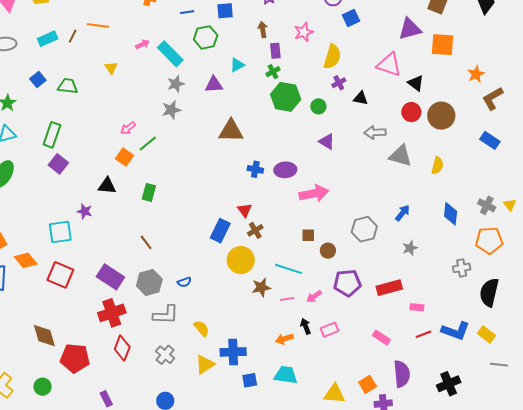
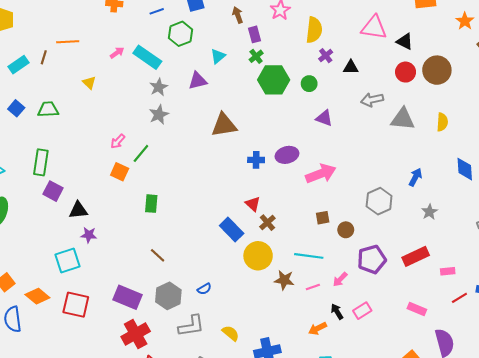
black triangle: (107, 186) -> (78, 210), moved
blue rectangle: (220, 231) -> (232, 229), turned -60
brown star: (261, 287) -> (284, 280), turned 30

